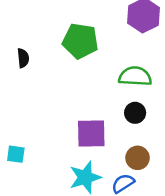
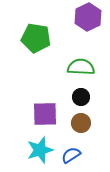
brown circle: (138, 158) -> (81, 123), moved

